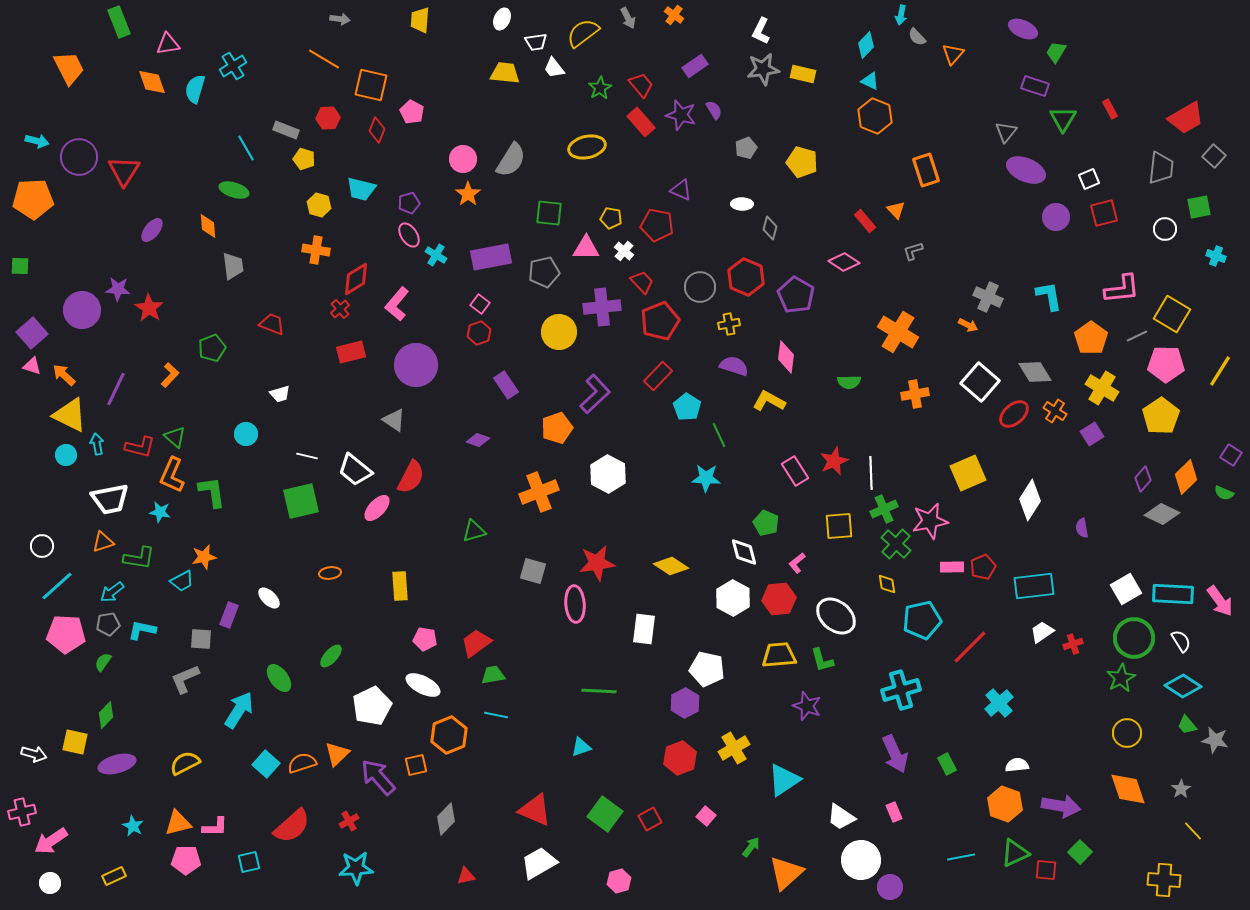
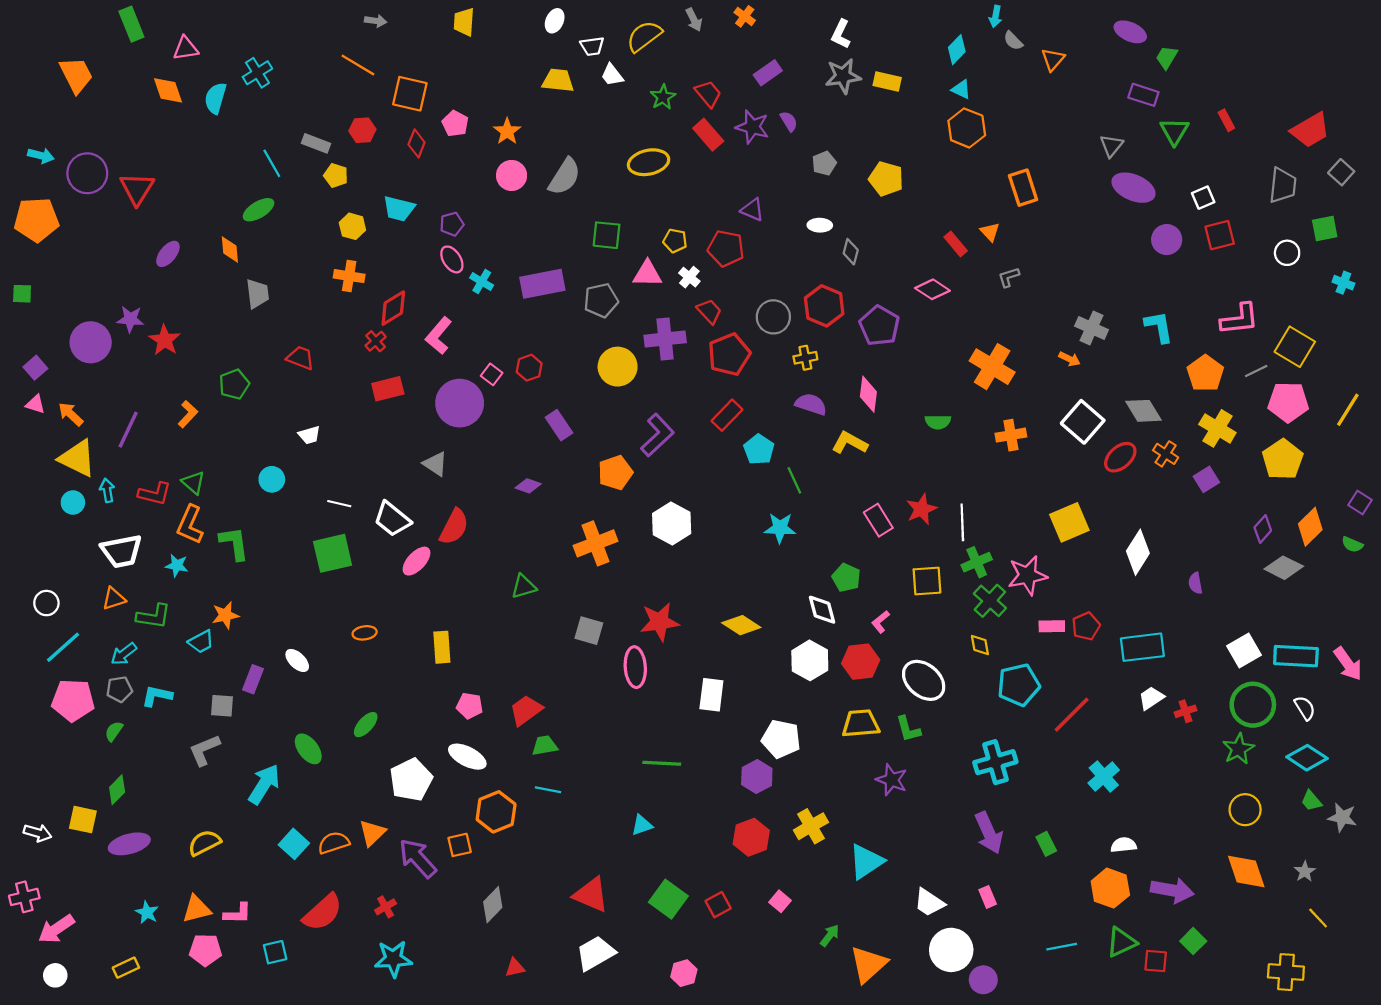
green ellipse: (234, 190) -> (259, 210), turned -48
orange star: (468, 194) -> (507, 131), moved
pink square: (480, 304) -> (492, 374), moved
purple square: (32, 333) -> (35, 368), size x0.7

